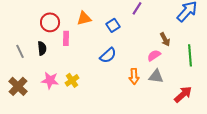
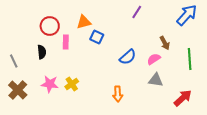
blue square: (113, 25) -> (97, 37), moved, turned -32
gray line: (20, 51) -> (14, 61), moved
blue semicircle: (108, 55) -> (128, 57), moved
orange arrow: (134, 76) -> (118, 94), moved

